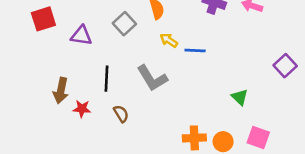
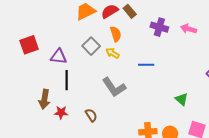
yellow arrow: (169, 40) -> (112, 53), moved
black line: (106, 79) -> (67, 80), moved

